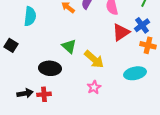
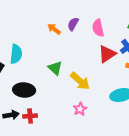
cyan semicircle: (30, 16) -> (16, 54), moved
black ellipse: (50, 68) -> (24, 90), moved

